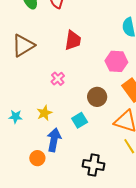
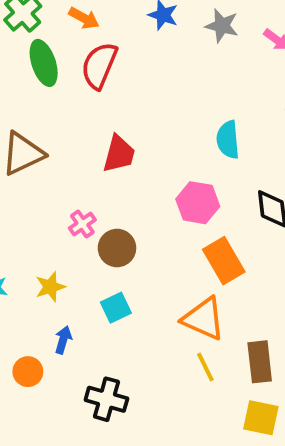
brown circle: (97, 97) -> (117, 248), moved
blue arrow: (54, 140) -> (63, 340), size x0.6
black cross: (94, 165) -> (106, 399), moved

